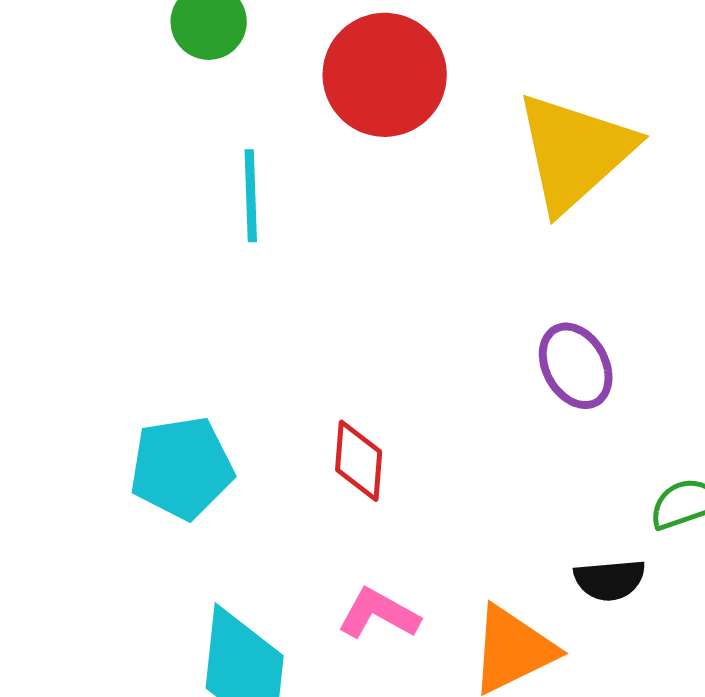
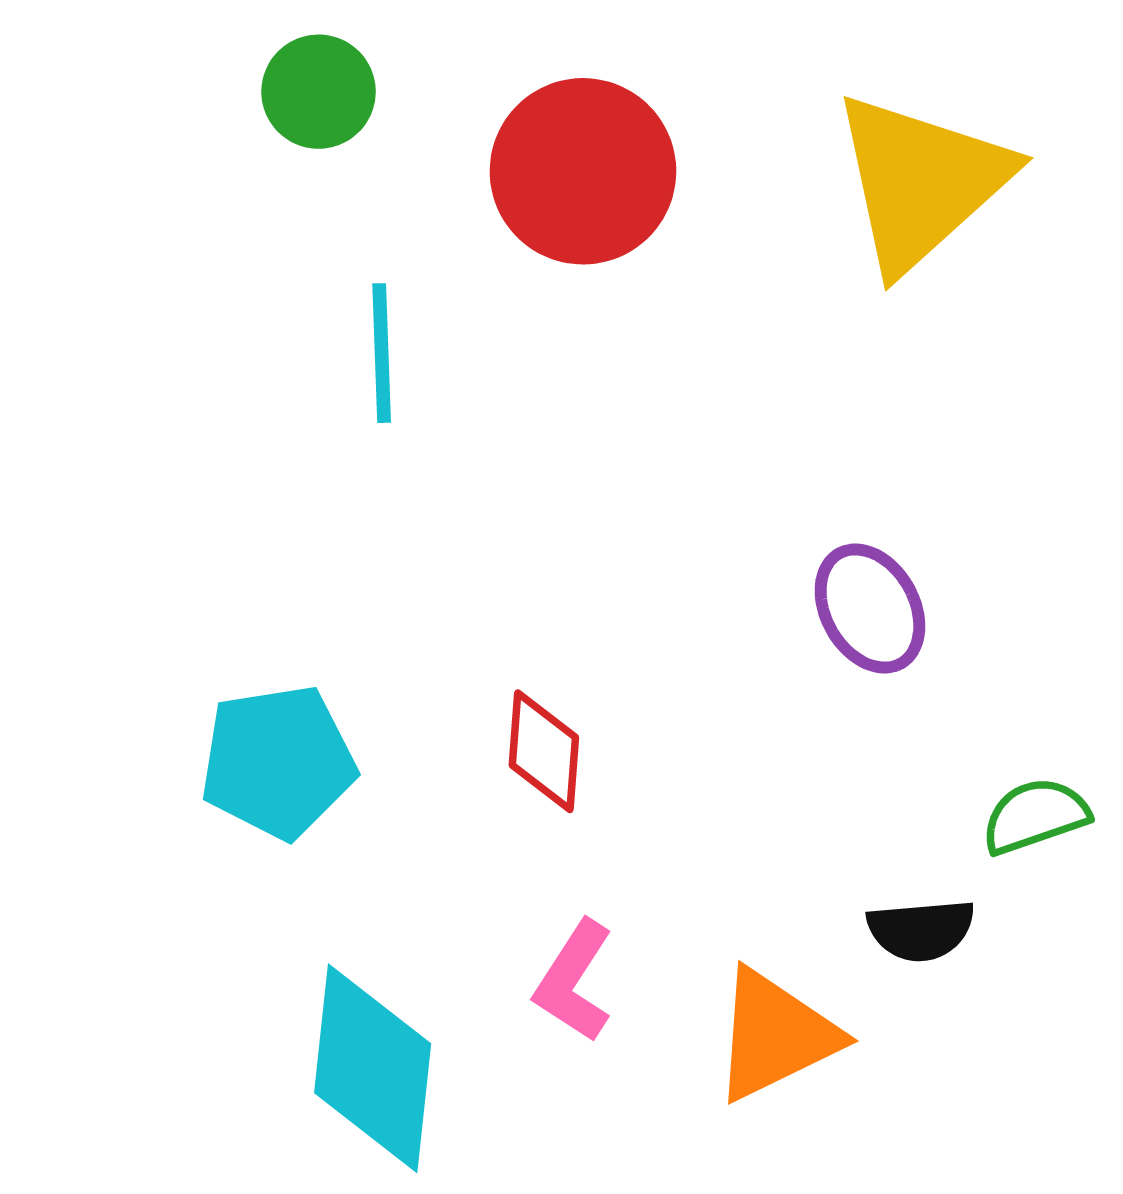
yellow triangle: (575, 152) -> (921, 182), moved
pink L-shape: (379, 614) -> (574, 981), turned -86

